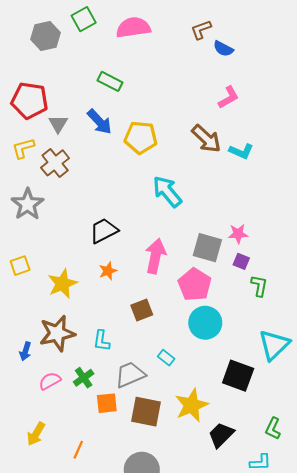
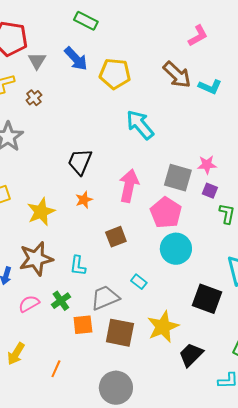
brown cross: (55, 163) -> (34, 98), size x0.6
black trapezoid: (104, 231) -> (80, 162), turned -40

